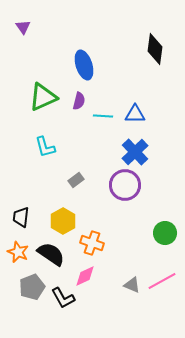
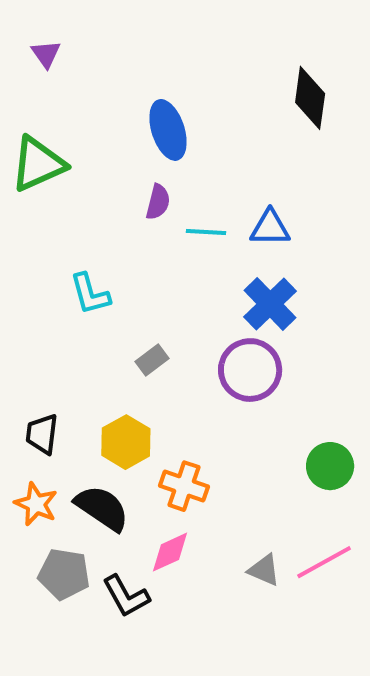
green triangle: (43, 97) -> (38, 164), moved
gray pentagon: (32, 287) -> (64, 574), turned 30

